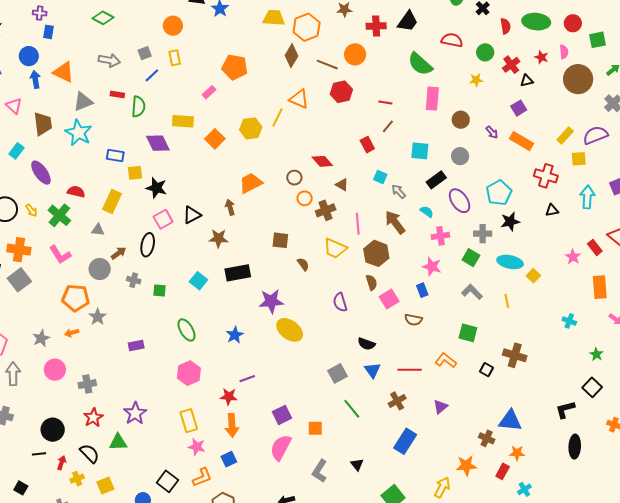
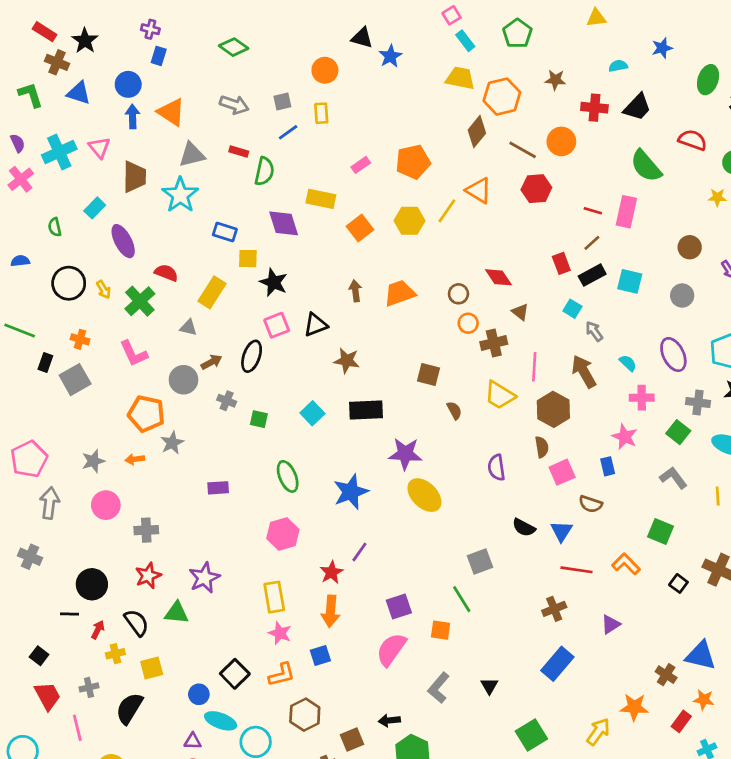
orange pentagon: (235, 67) -> (413, 162), moved, turned -30
pink rectangle: (432, 99) -> (626, 212), moved
black rectangle: (436, 180) -> (592, 275), moved
brown arrow: (230, 207) -> (355, 291), moved
orange cross: (19, 250) -> (80, 339), size x0.6
blue star: (235, 335) -> (351, 492), size x1.5
blue triangle: (372, 370) -> (561, 531), moved
purple line: (247, 379) -> (359, 552), turned -42
red star: (229, 397) -> (331, 572), turned 30
green line: (352, 409) -> (462, 599), moved

